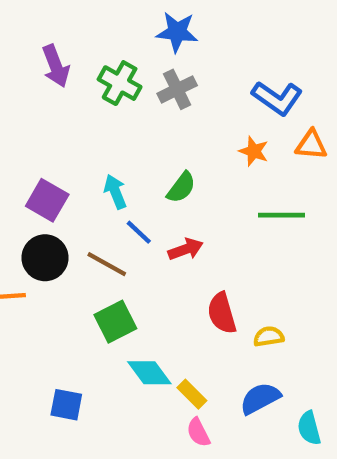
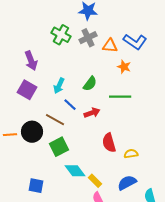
purple arrow: (56, 66) -> (31, 61), moved
orange triangle: (311, 145) -> (110, 46), moved
cyan arrow: (115, 192) -> (59, 86), turned -133
green line: (281, 215) -> (120, 97), moved
black circle: (45, 258) -> (32, 132), moved

